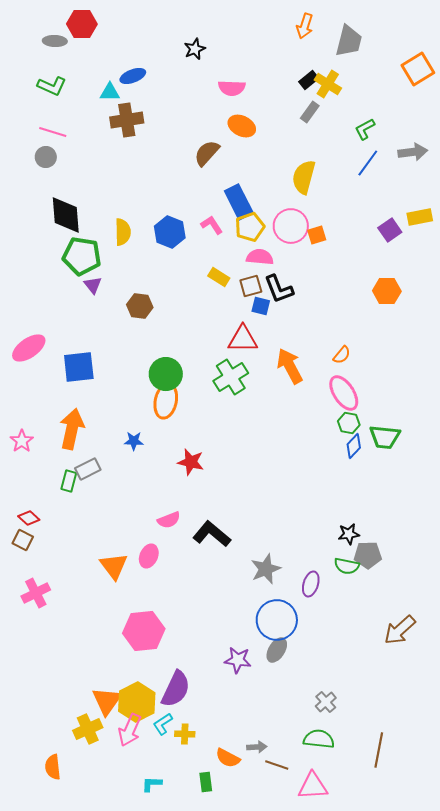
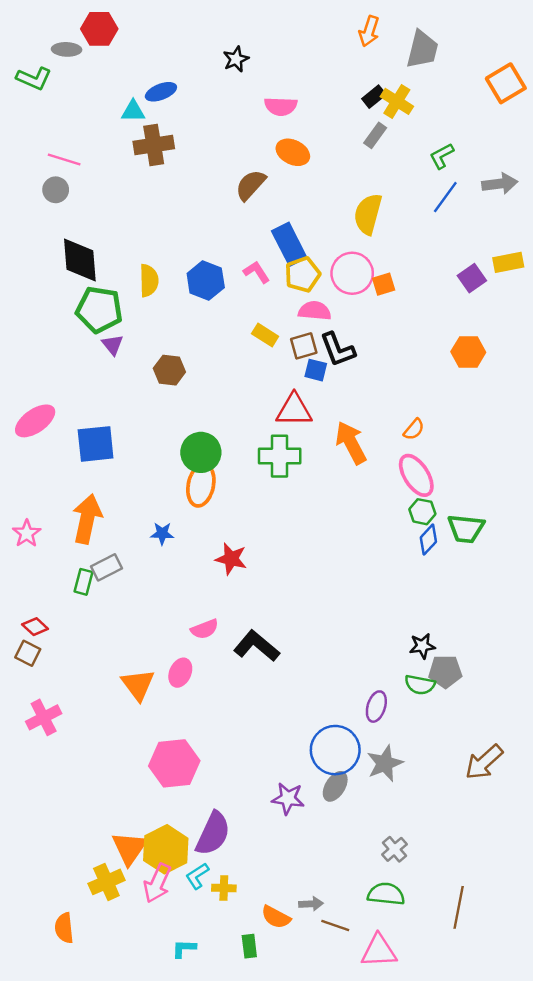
green L-shape: (52, 86) -> (34, 78), moved
green cross: (231, 377) -> (280, 456), turned 32
gray star: (266, 569) -> (385, 763), moved

